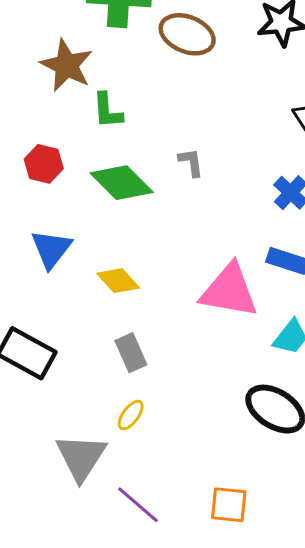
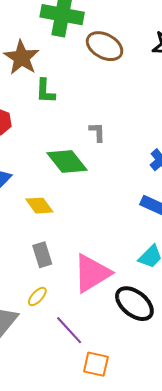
green diamond: (122, 183) -> (67, 162), moved
pink triangle: (229, 291) -> (92, 273), moved, turned -48
purple line: (138, 505) -> (69, 330), moved

